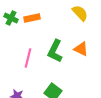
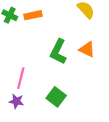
pink line: (28, 58) -> (21, 78), moved

